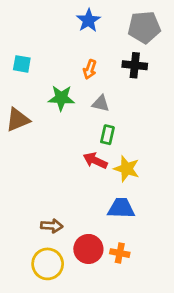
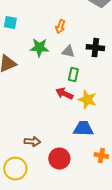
black cross: (135, 65) -> (95, 48), moved
orange cross: (120, 253) -> (101, 156), moved
yellow circle: (48, 264) -> (15, 169), moved

